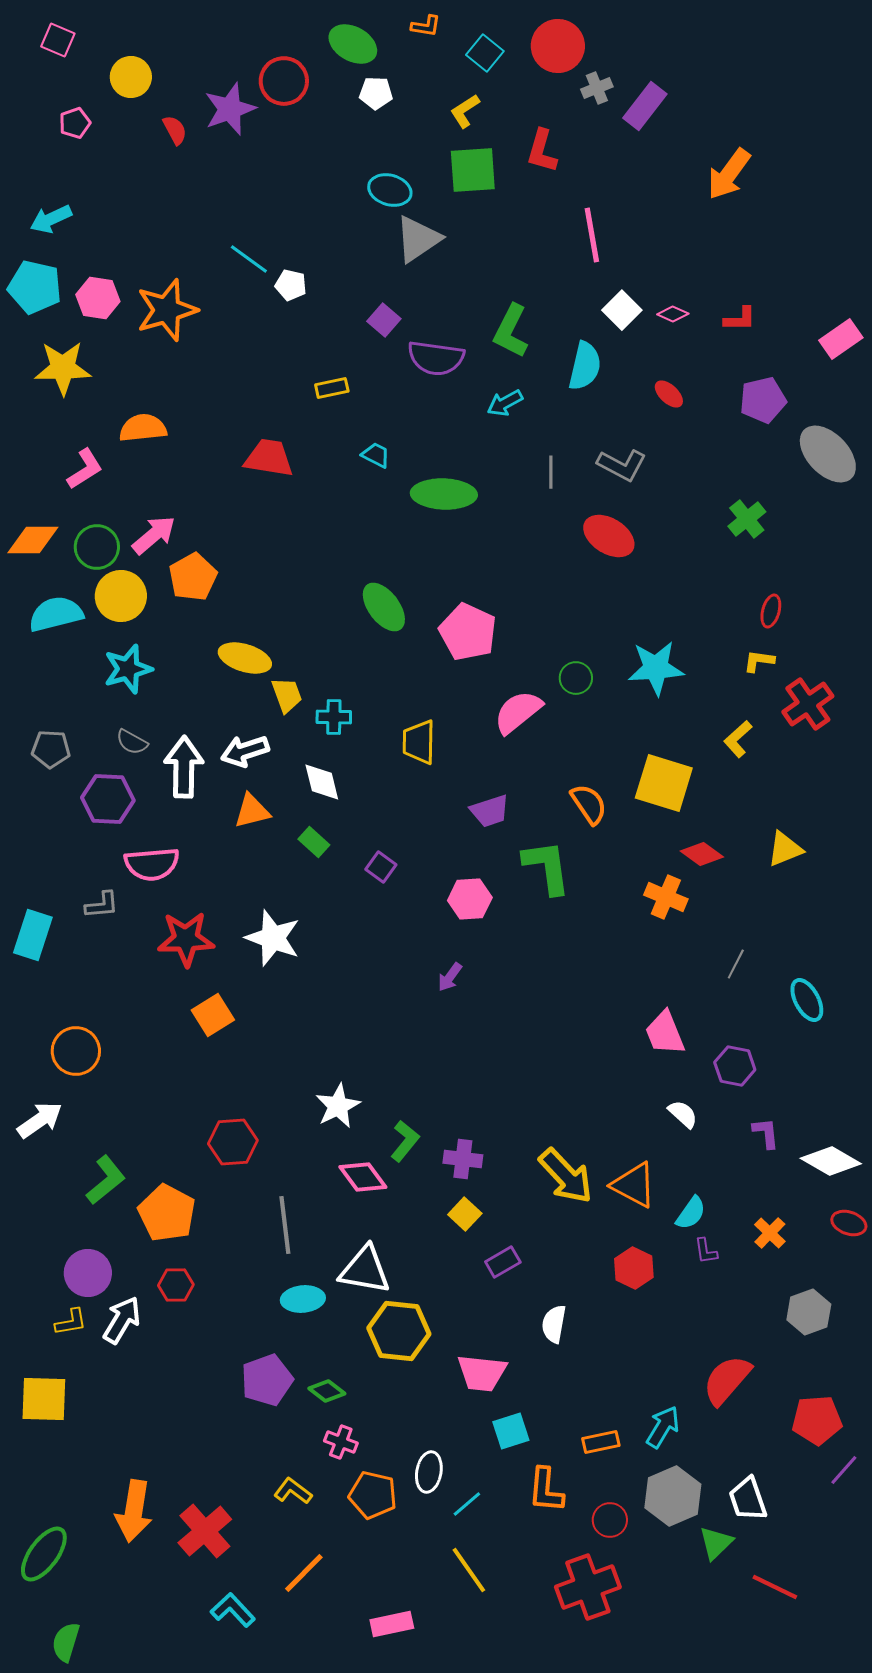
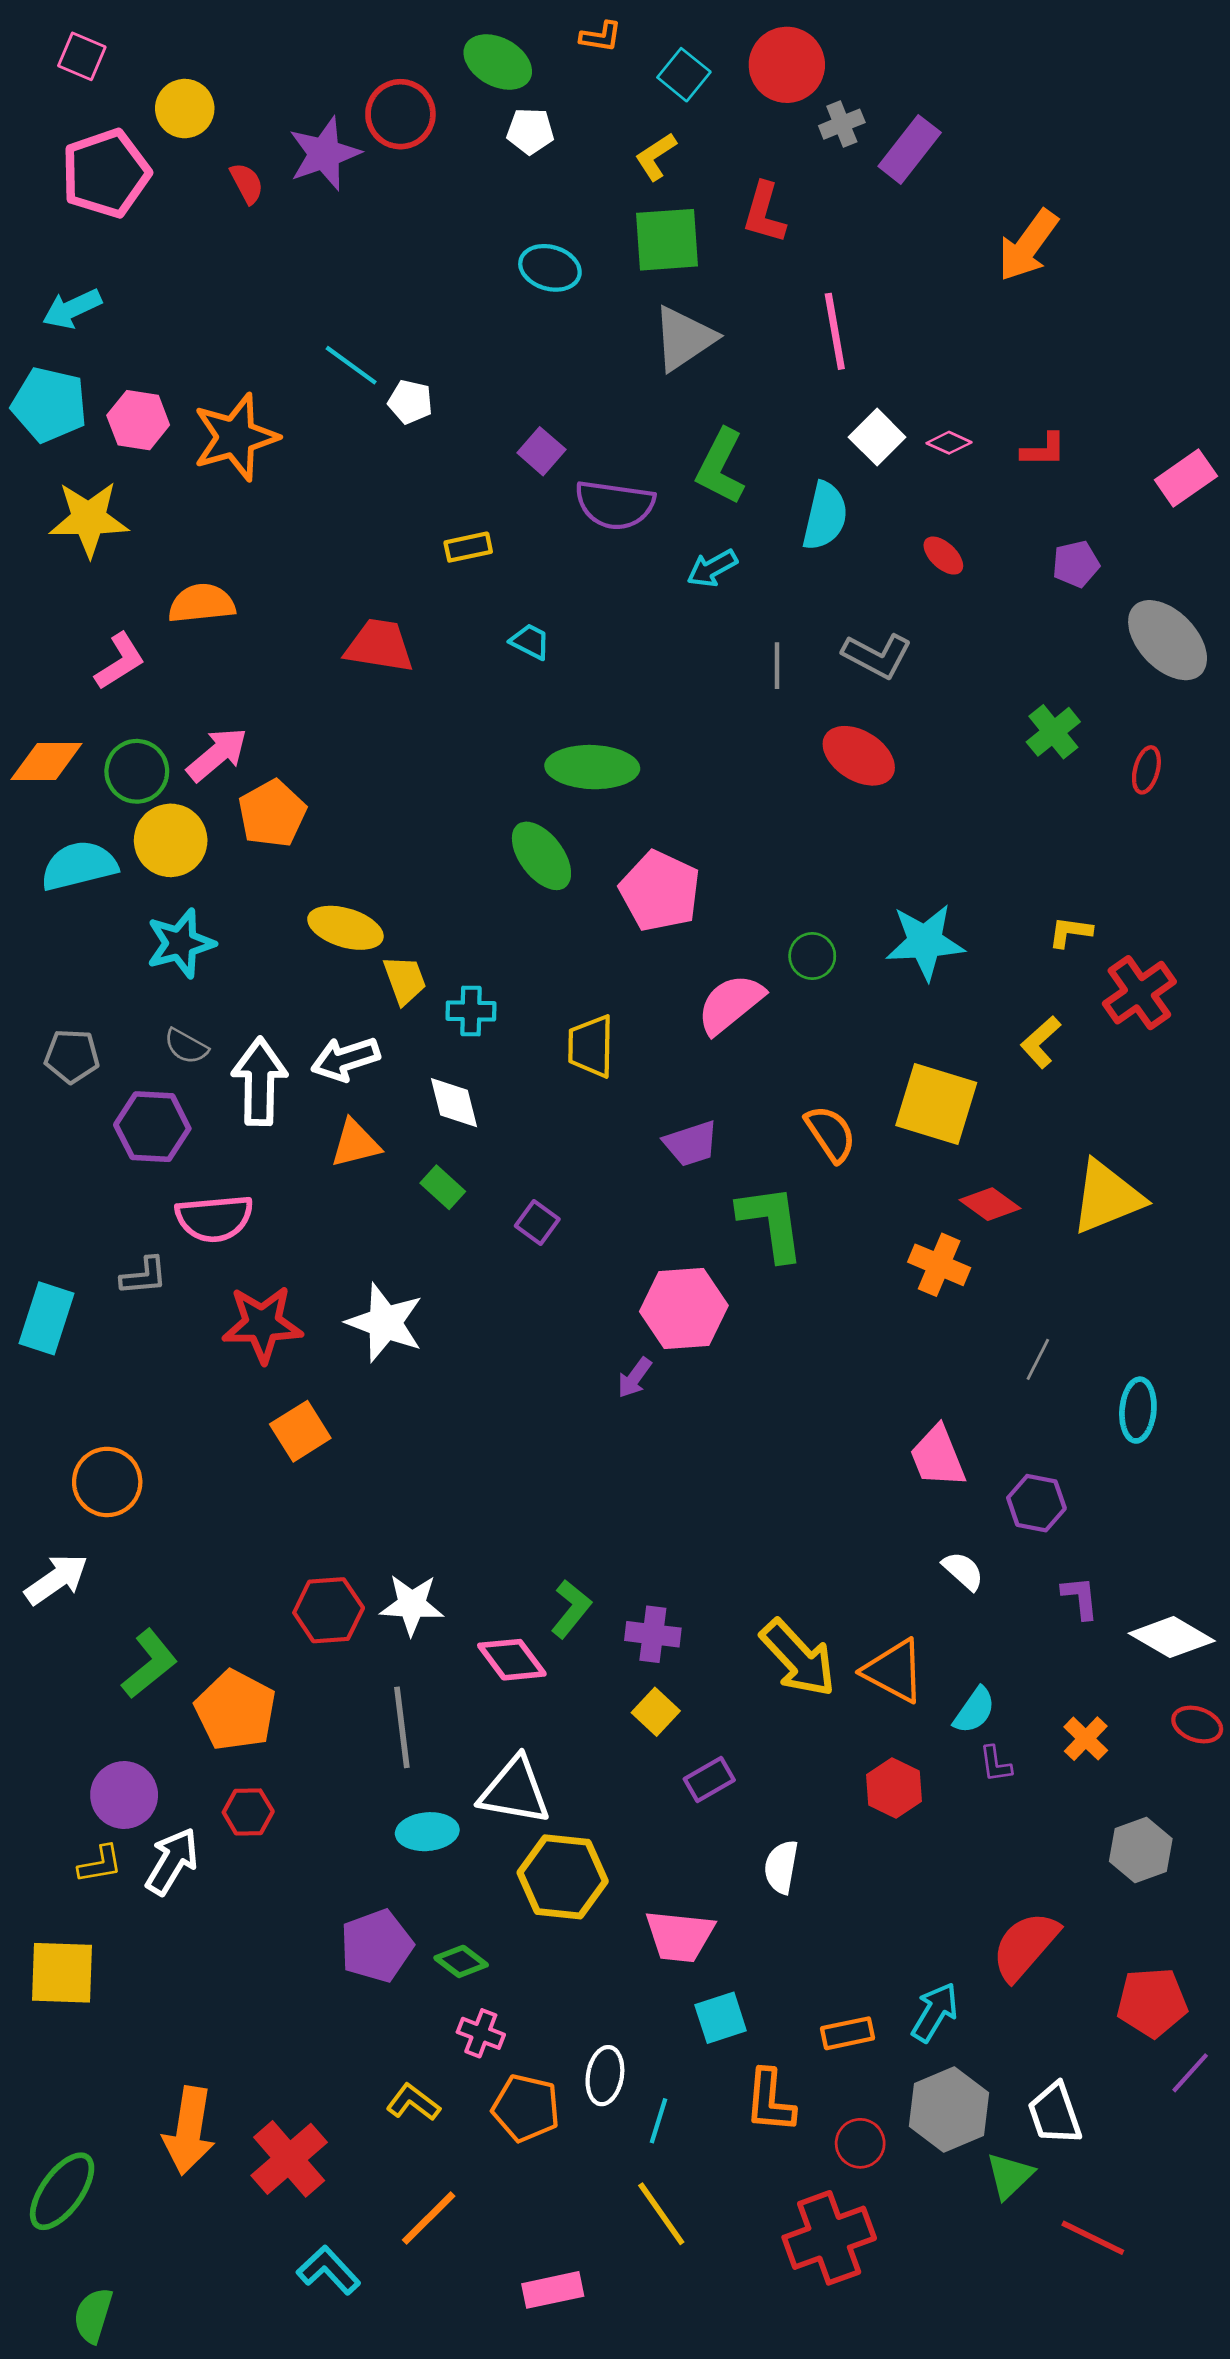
pink pentagon: (75, 123) -> (106, 173), size x2.0
gray triangle: (418, 239) -> (684, 338), moved
purple pentagon: (763, 400) -> (1076, 564), size x0.7
green ellipse: (444, 494) -> (592, 767), moved
red ellipse: (771, 611) -> (1146, 770), moved
yellow triangle: (785, 849) -> (1107, 1197), size x1.5
pink hexagon: (470, 899) -> (684, 1309), moved, size x1.4
cyan ellipse: (807, 1000) -> (1138, 1410), turned 33
white star: (338, 1106) -> (412, 1605), moved, turned 30
cyan line: (467, 1504) -> (659, 2121), turned -32

